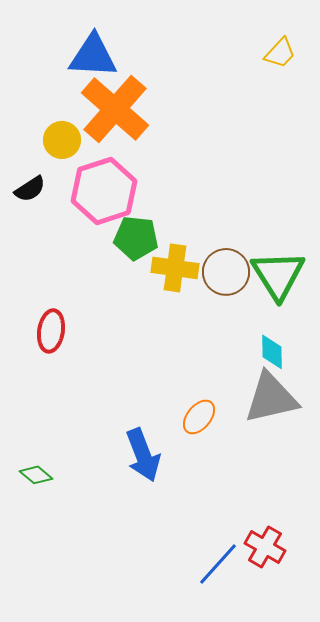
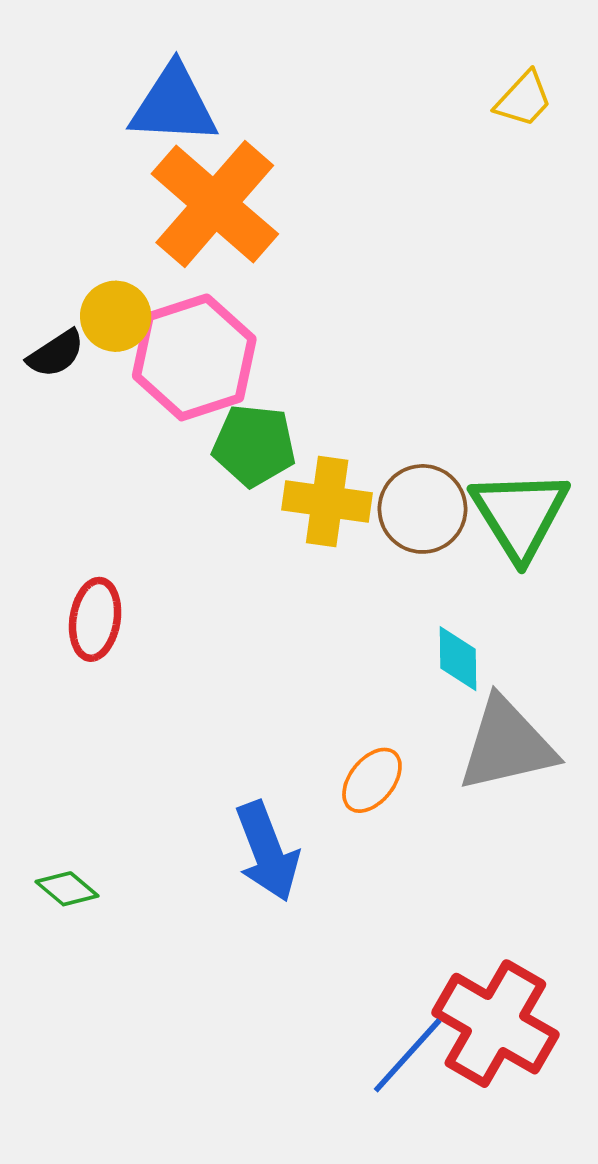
yellow circle: (62, 140) -> (116, 316), moved
cyan diamond: (272, 352) -> (458, 659), moved
red cross: (265, 547) -> (495, 1024), size x1.6

